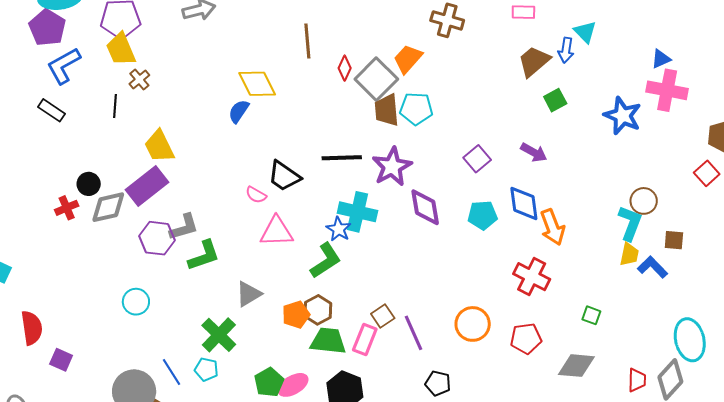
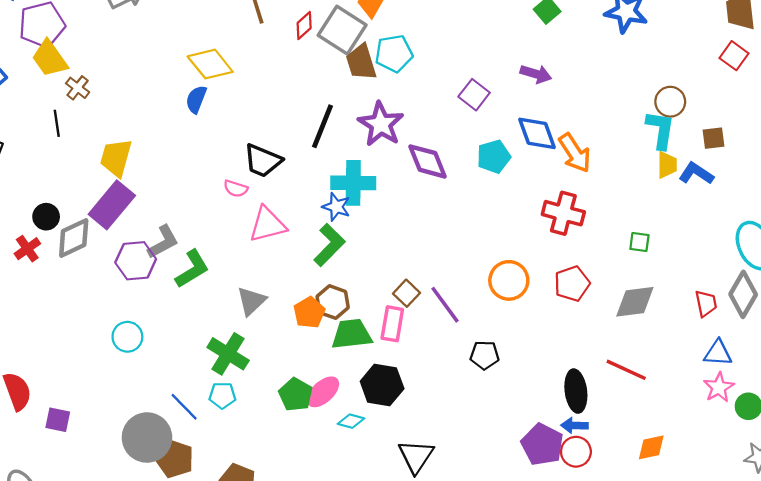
red diamond: (345, 68) -> (304, 25), turned 35
yellow trapezoid: (159, 146) -> (116, 158), turned 54
black line: (342, 158) -> (323, 126), turned -54

